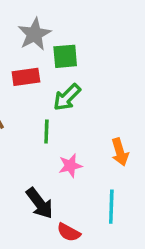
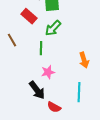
red rectangle: (26, 77) -> (29, 16), turned 49
pink star: (70, 166) -> (48, 72), moved

